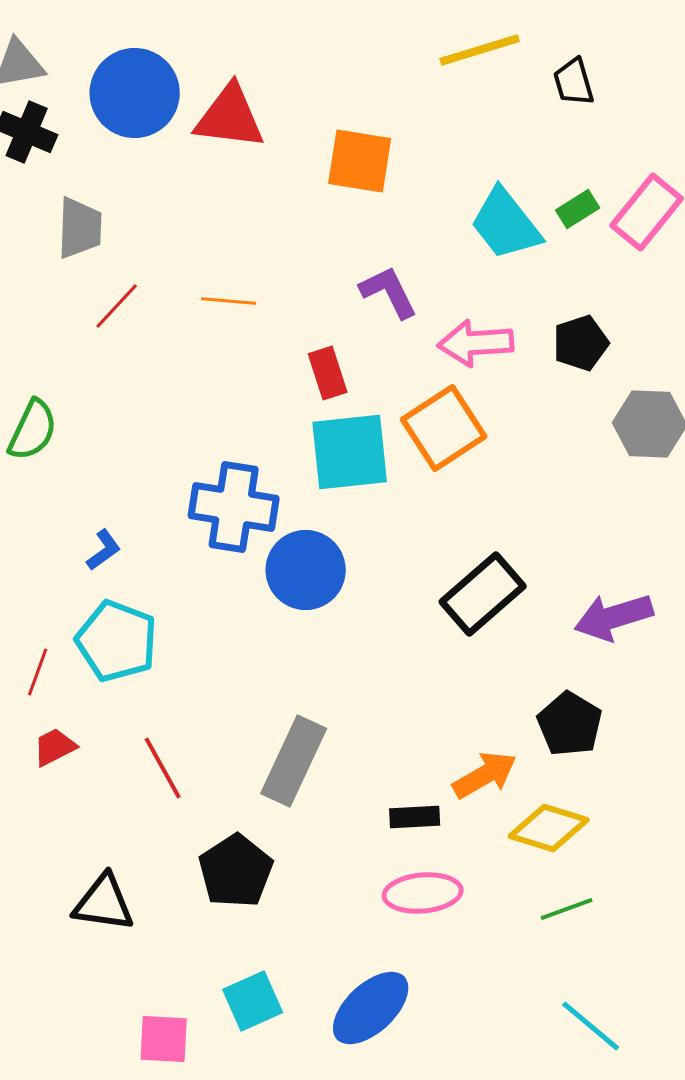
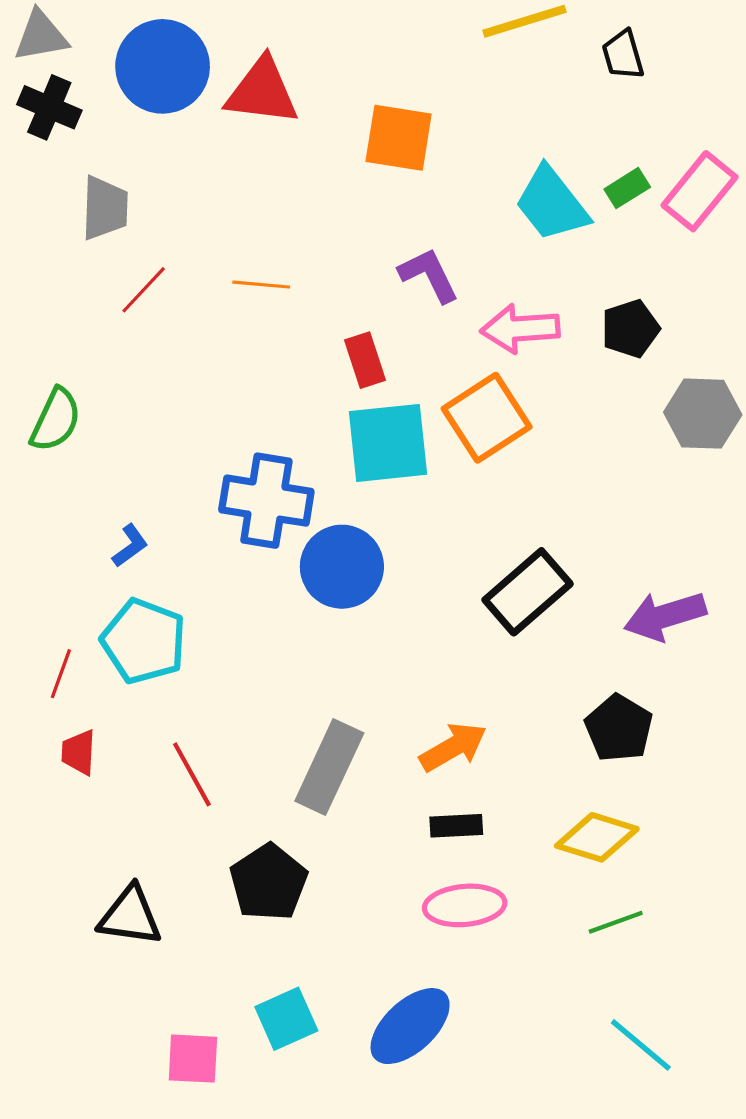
red trapezoid: (55, 747) -> (79, 752), turned -60
orange arrow: (485, 775) -> (453, 747), moved

